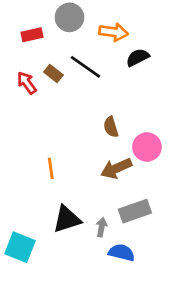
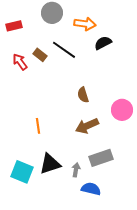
red rectangle: (32, 35) -> (14, 26), moved
pink circle: (147, 147) -> (122, 110), moved
cyan square: (20, 247) -> (22, 172), moved

